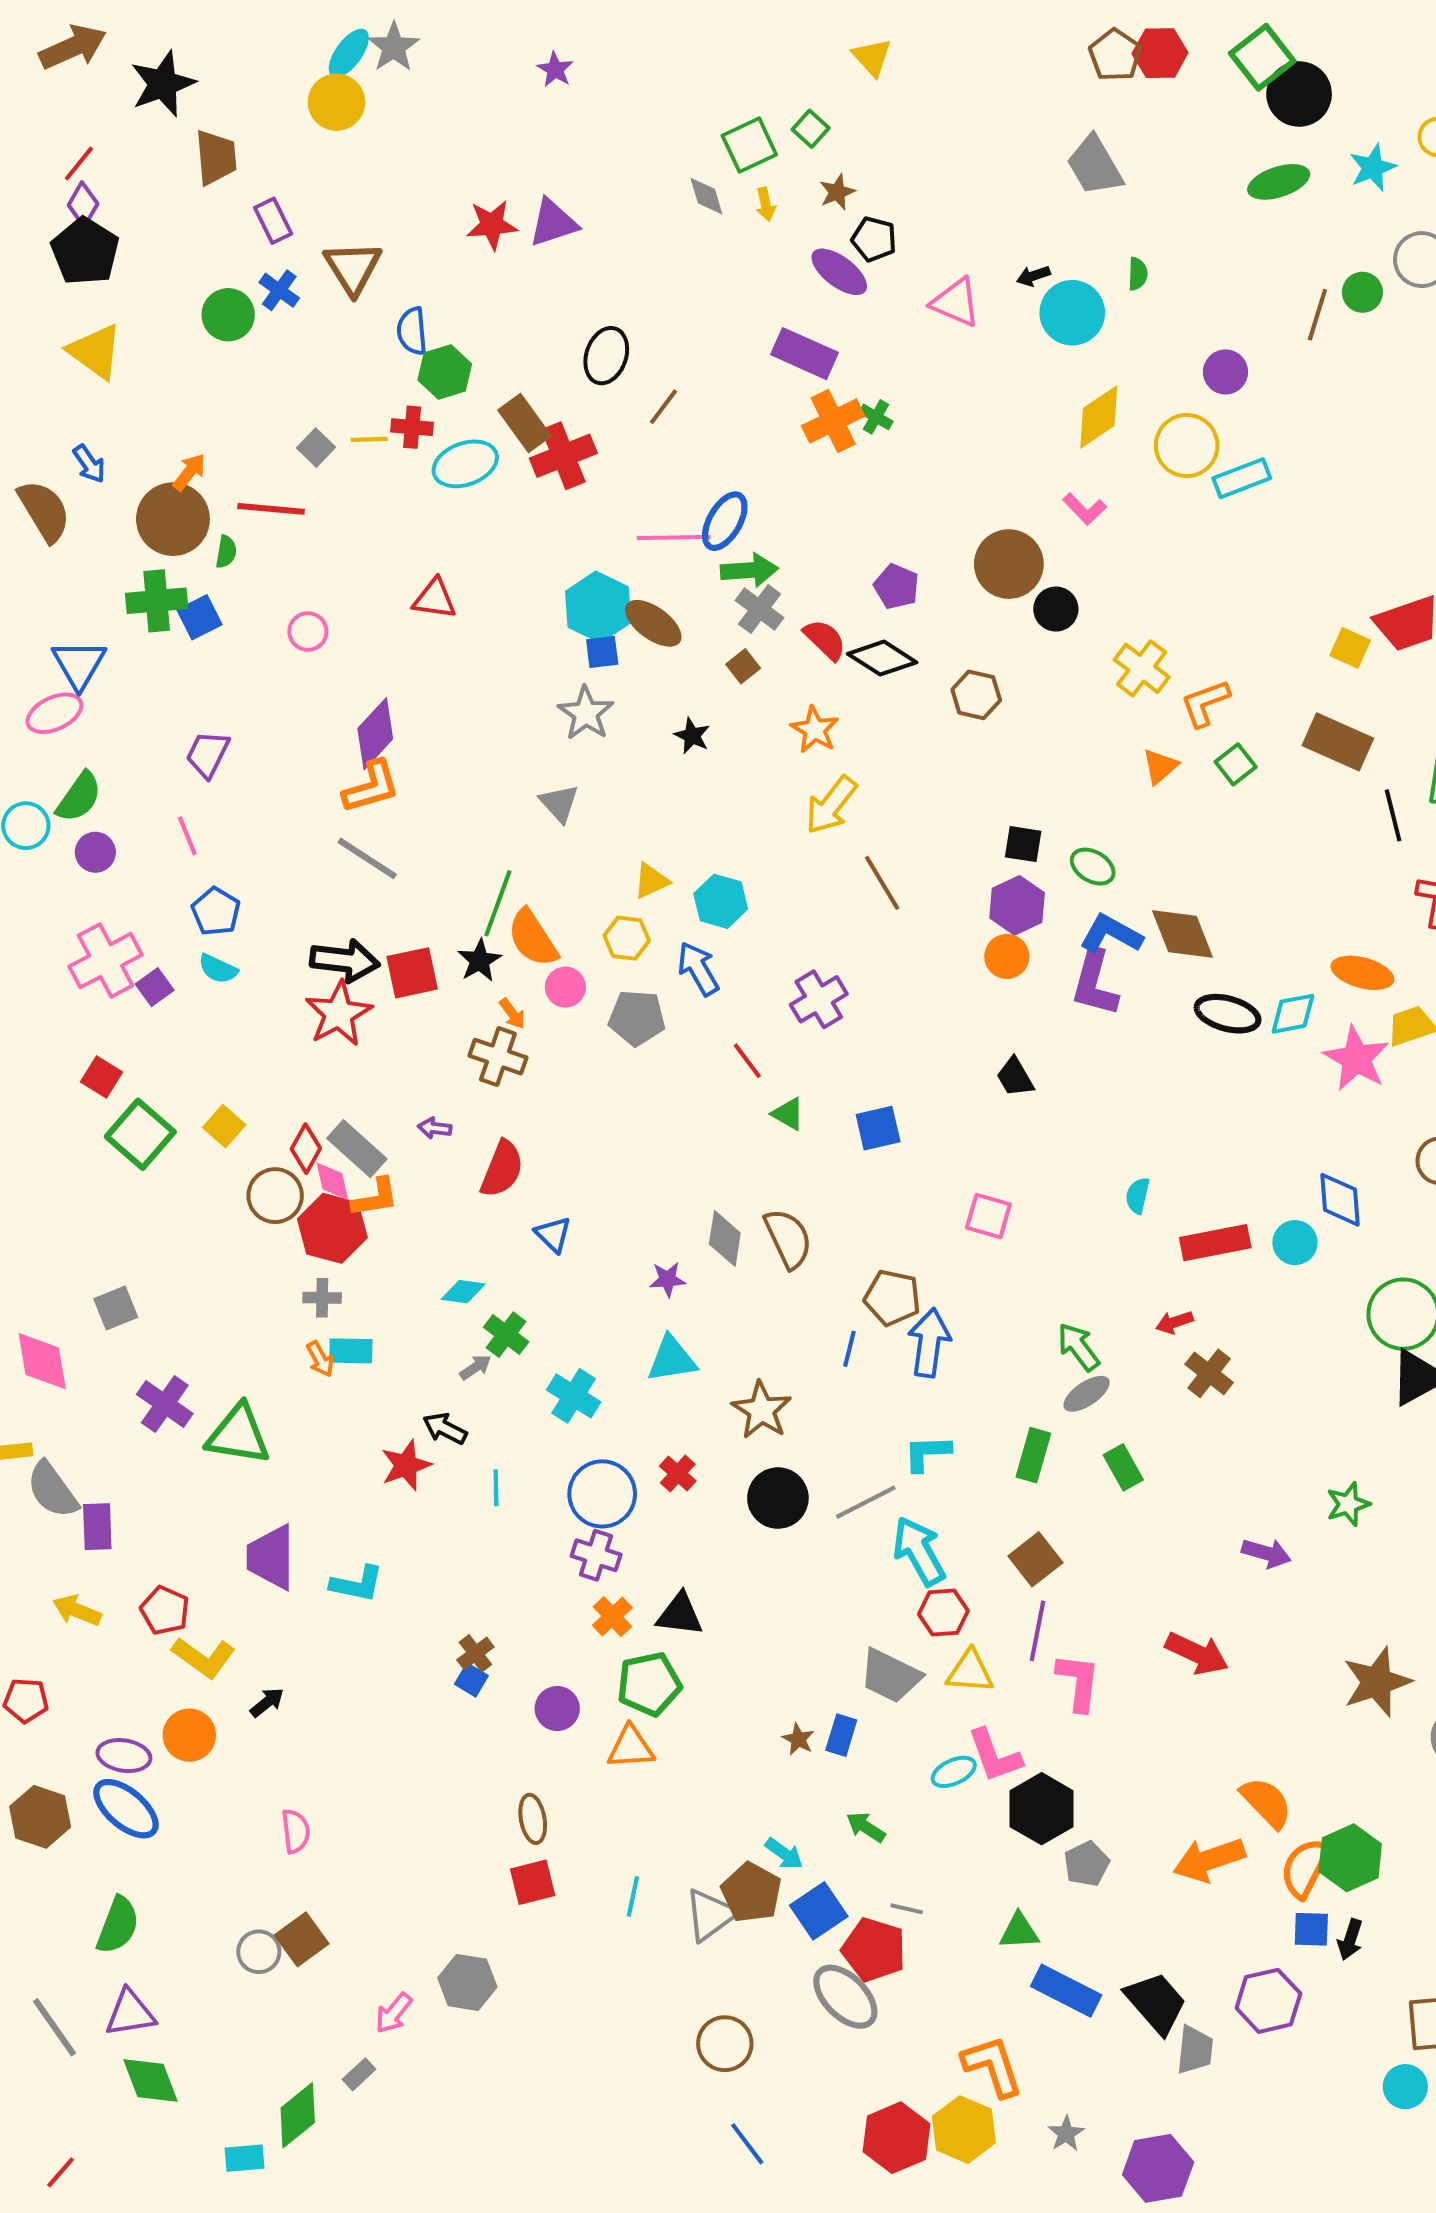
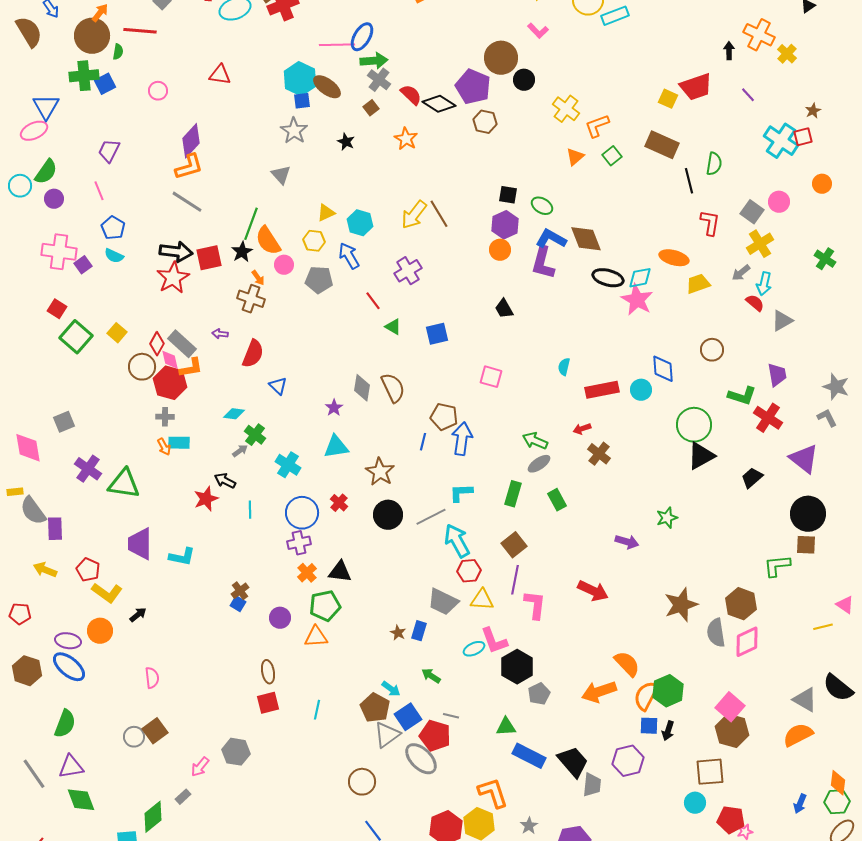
purple pentagon: (896, 587) -> (473, 87), moved, size x1.6
yellow arrow: (831, 805) -> (414, 215), moved
pink cross: (106, 961) -> (59, 252), turned 36
pink star: (1356, 1059) -> (637, 300), moved
purple star: (668, 1279) -> (334, 408), turned -30
green arrow: (1078, 1347) -> (535, 441), turned -30
purple cross: (596, 1555) -> (299, 543), turned -30
gray triangle: (710, 1915) -> (387, 735), moved

